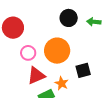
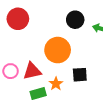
pink circle: (28, 53) -> (11, 71), moved

